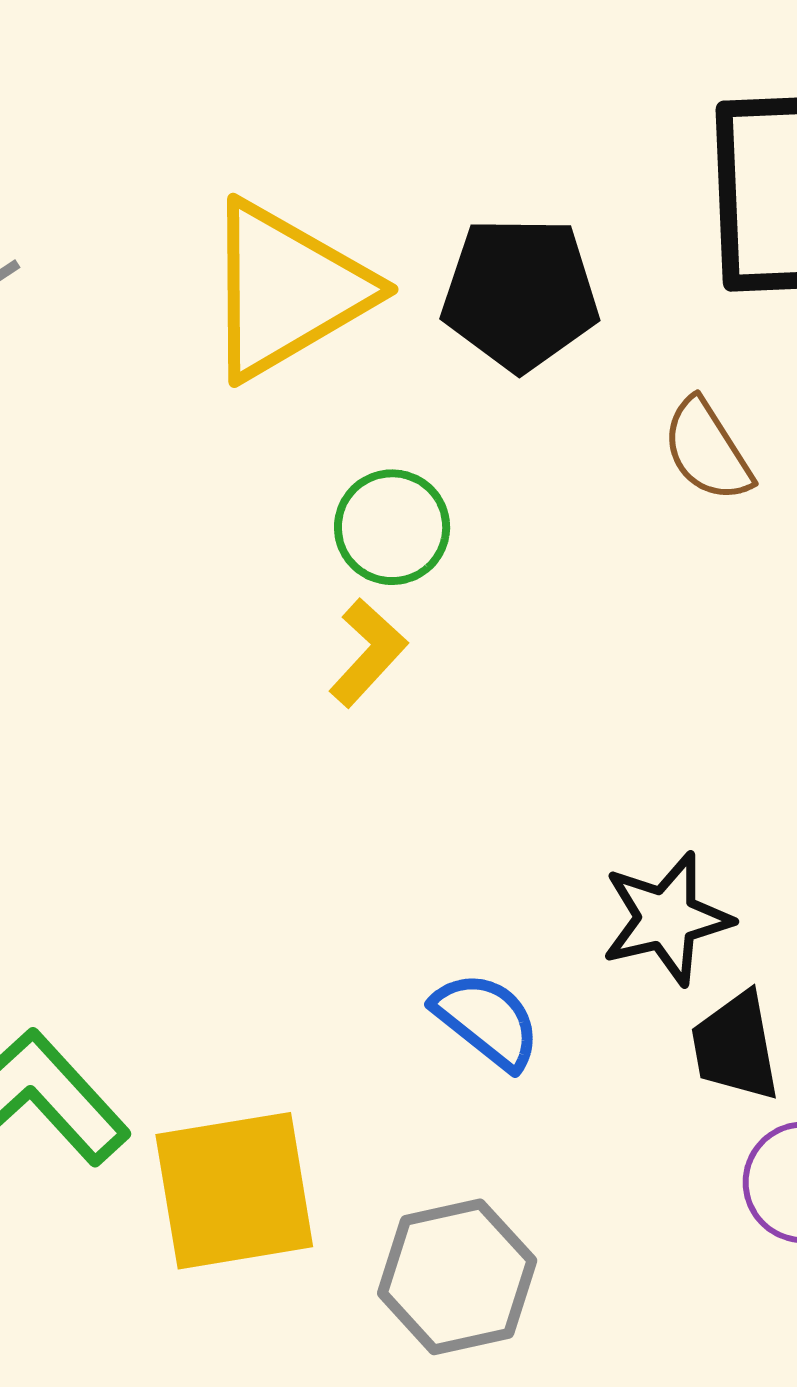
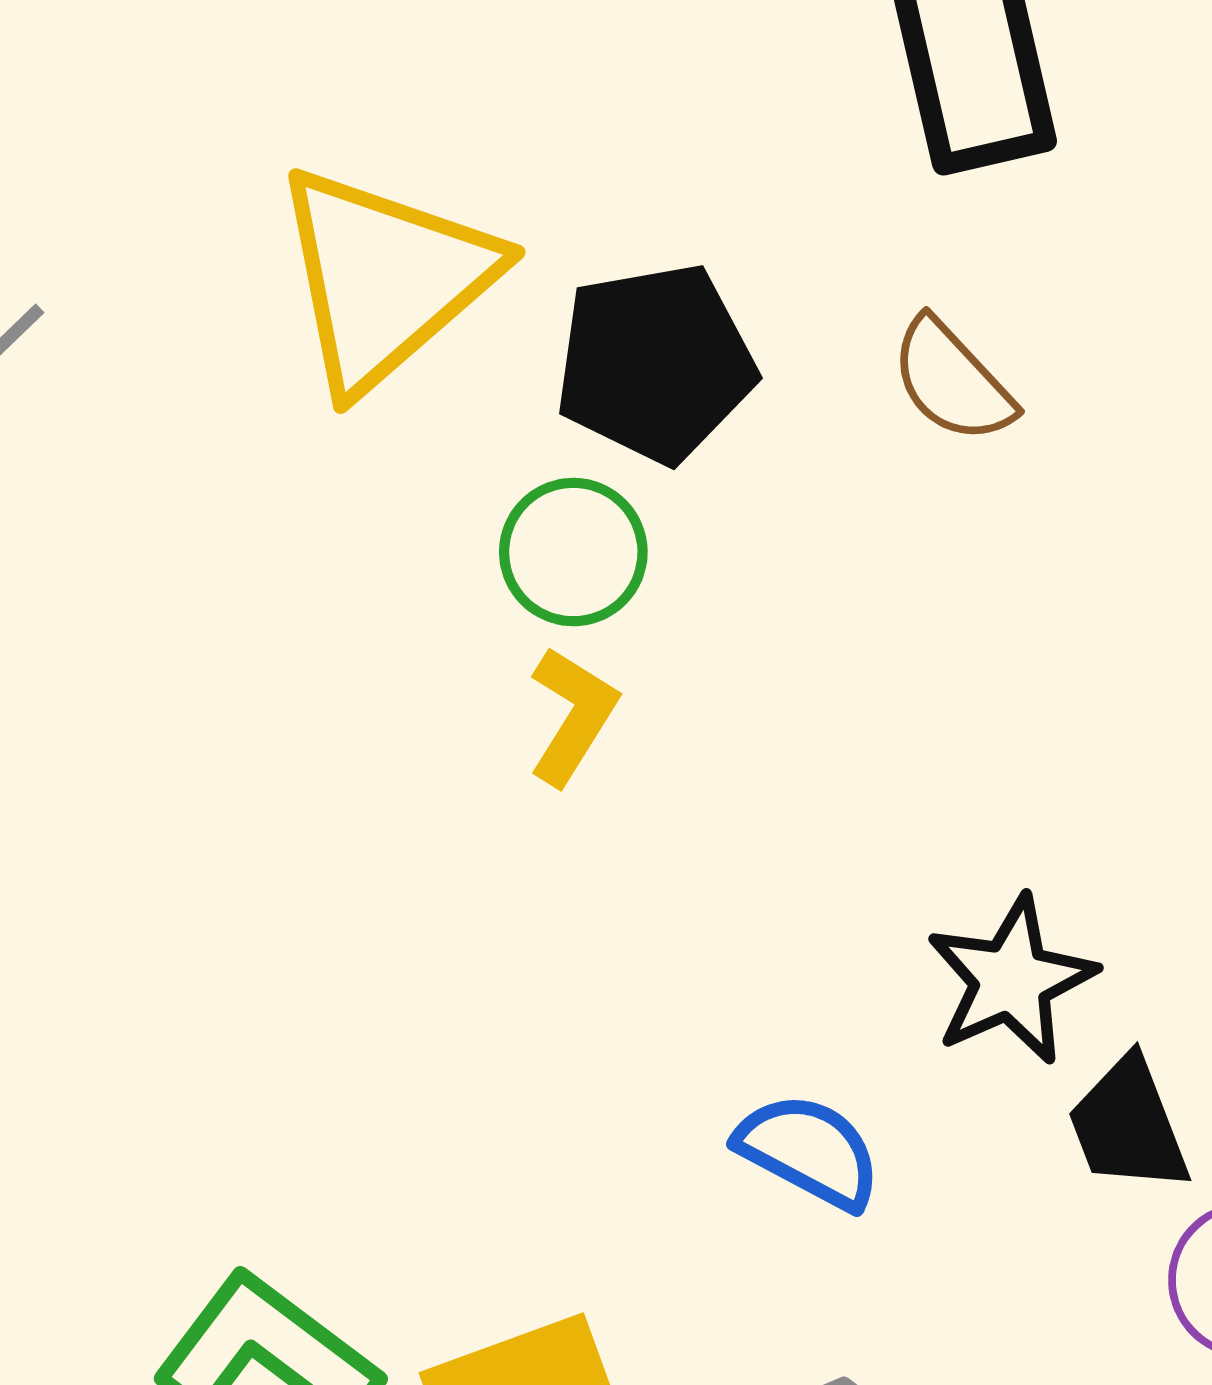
black pentagon: (520, 294) -> (655, 363), moved

